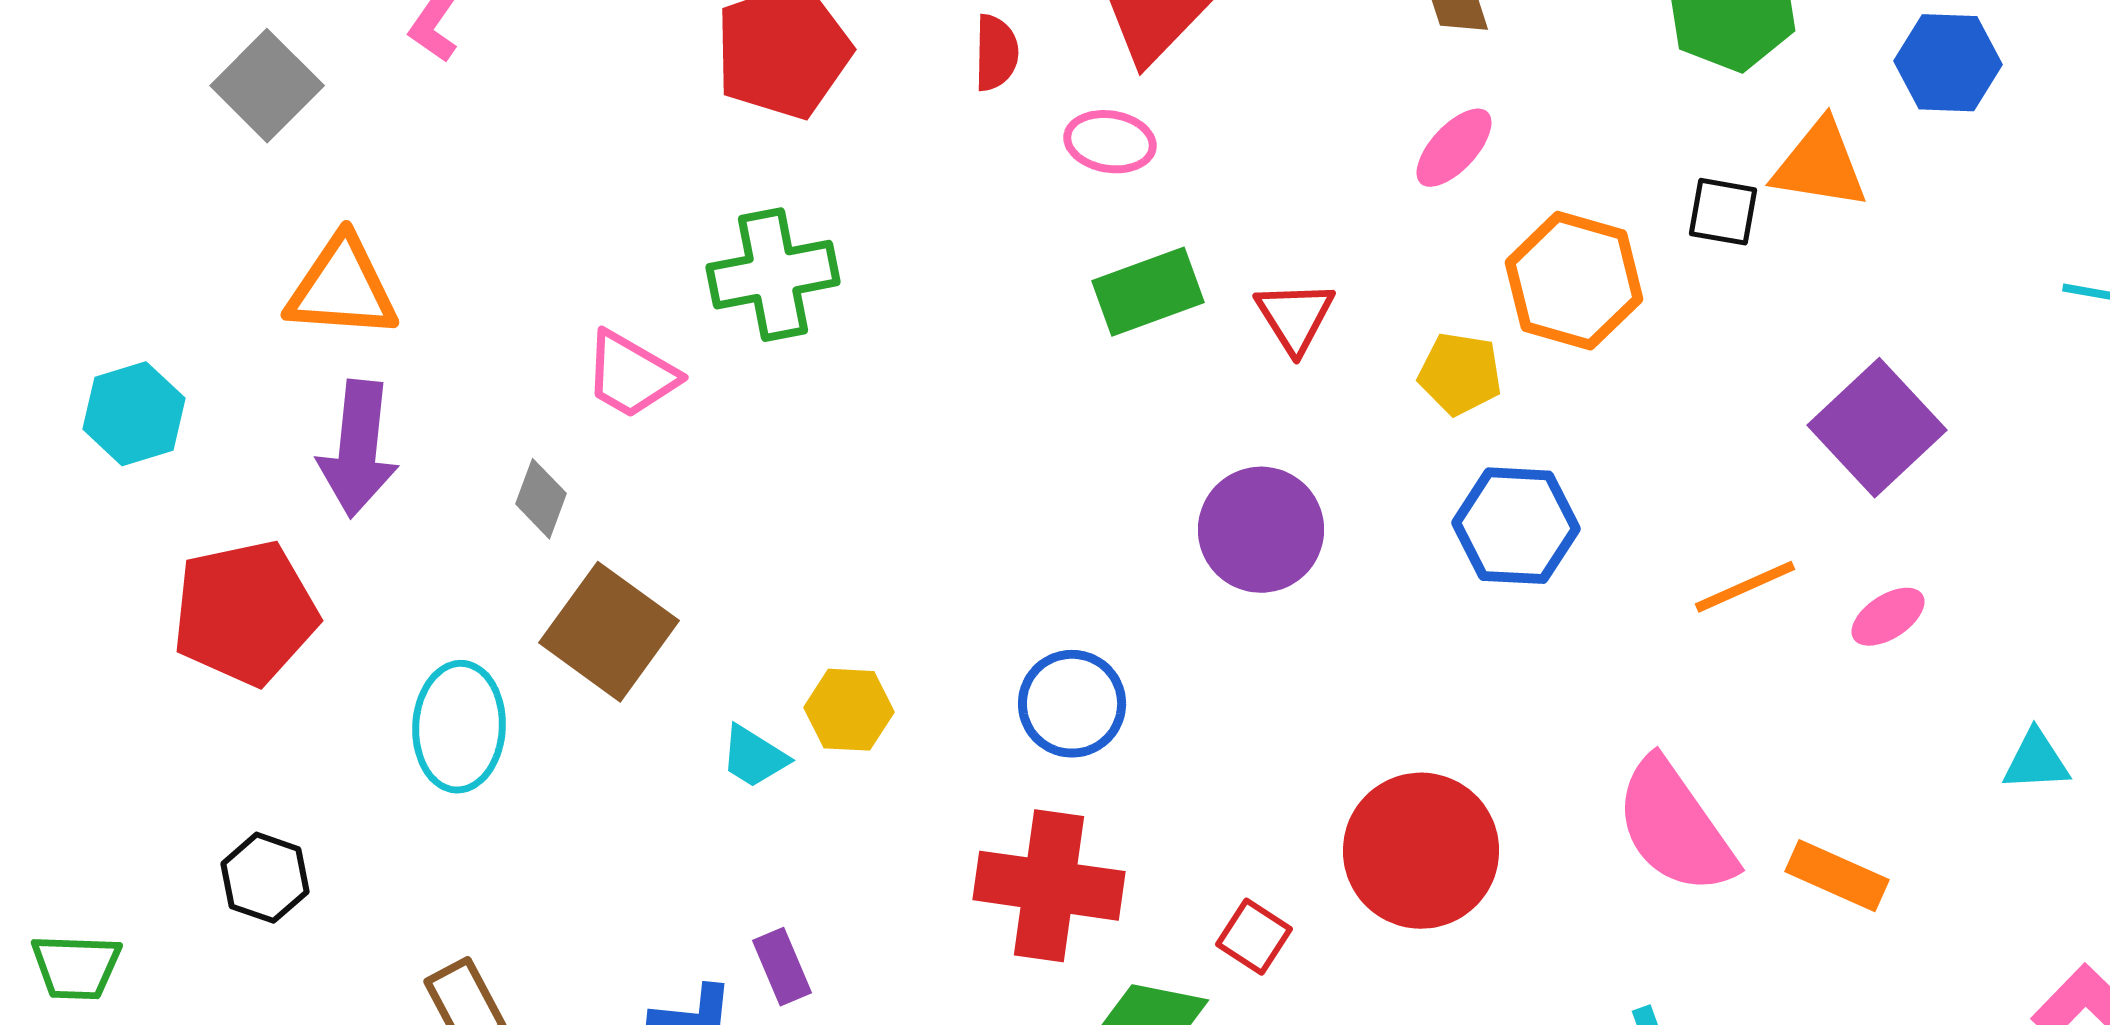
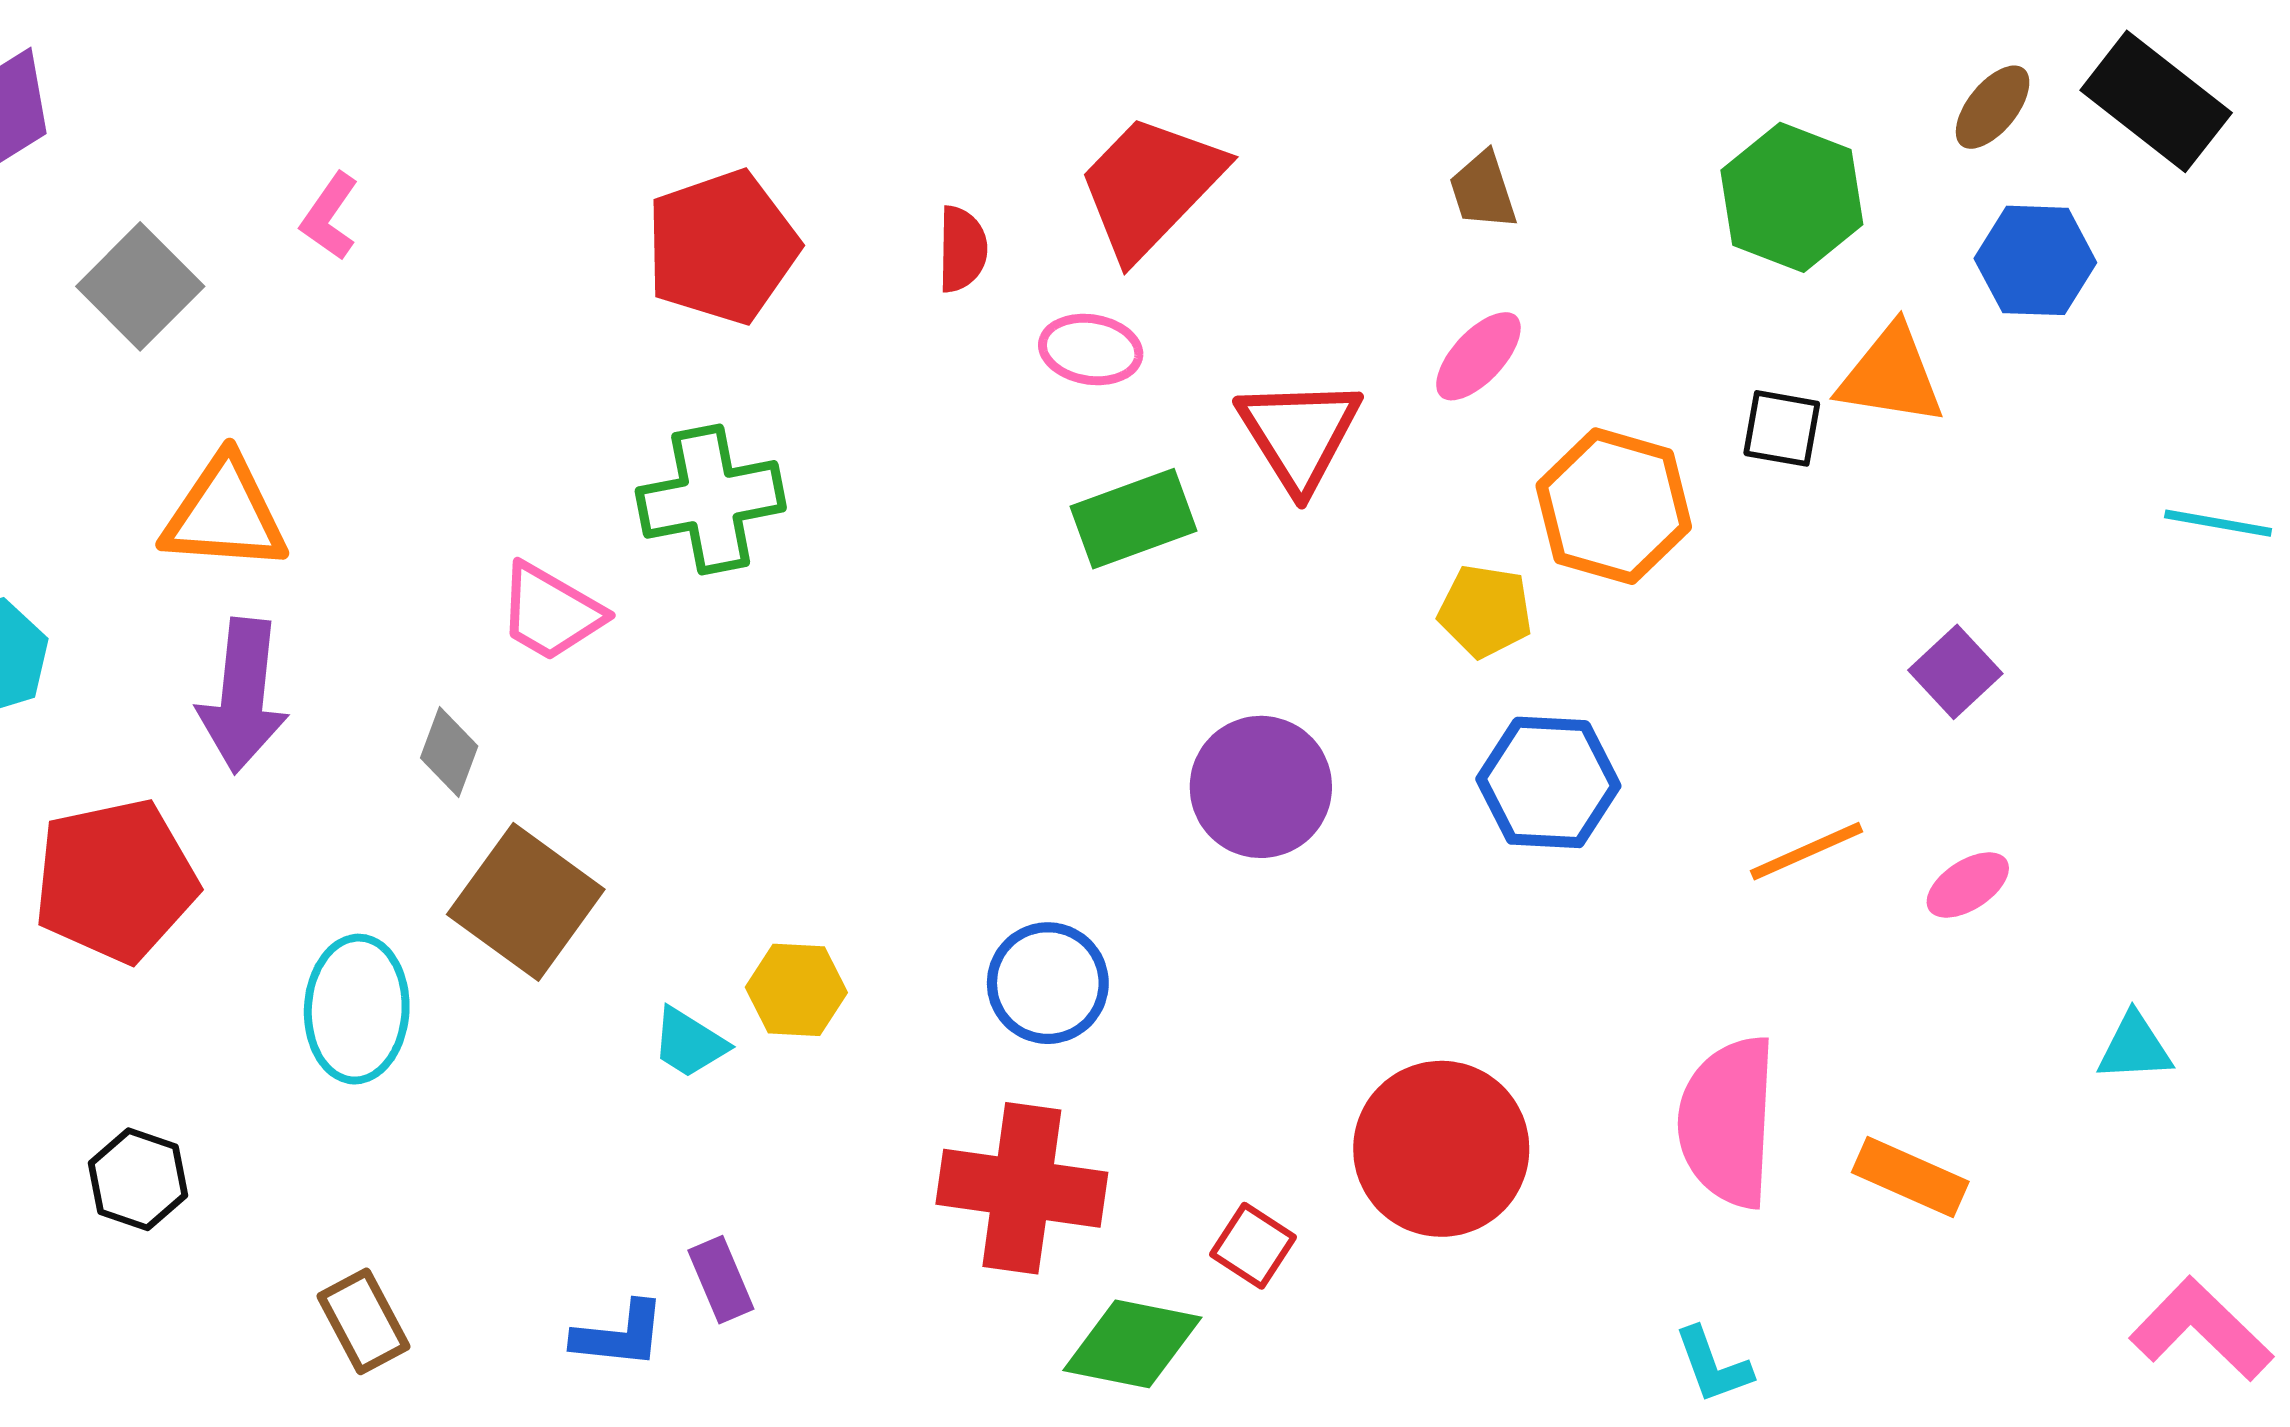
red triangle: (1295, 317) -> (1299, 434), moved, size x1.4
purple square: (1877, 428) -> (1955, 672), size x0.6
pink semicircle: (1675, 827) -> (1728, 1122), turned 38

